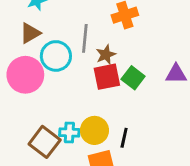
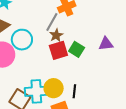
gray line: (85, 38) -> (52, 22), moved, turned 30
cyan cross: (69, 132) -> (36, 91), size x1.6

